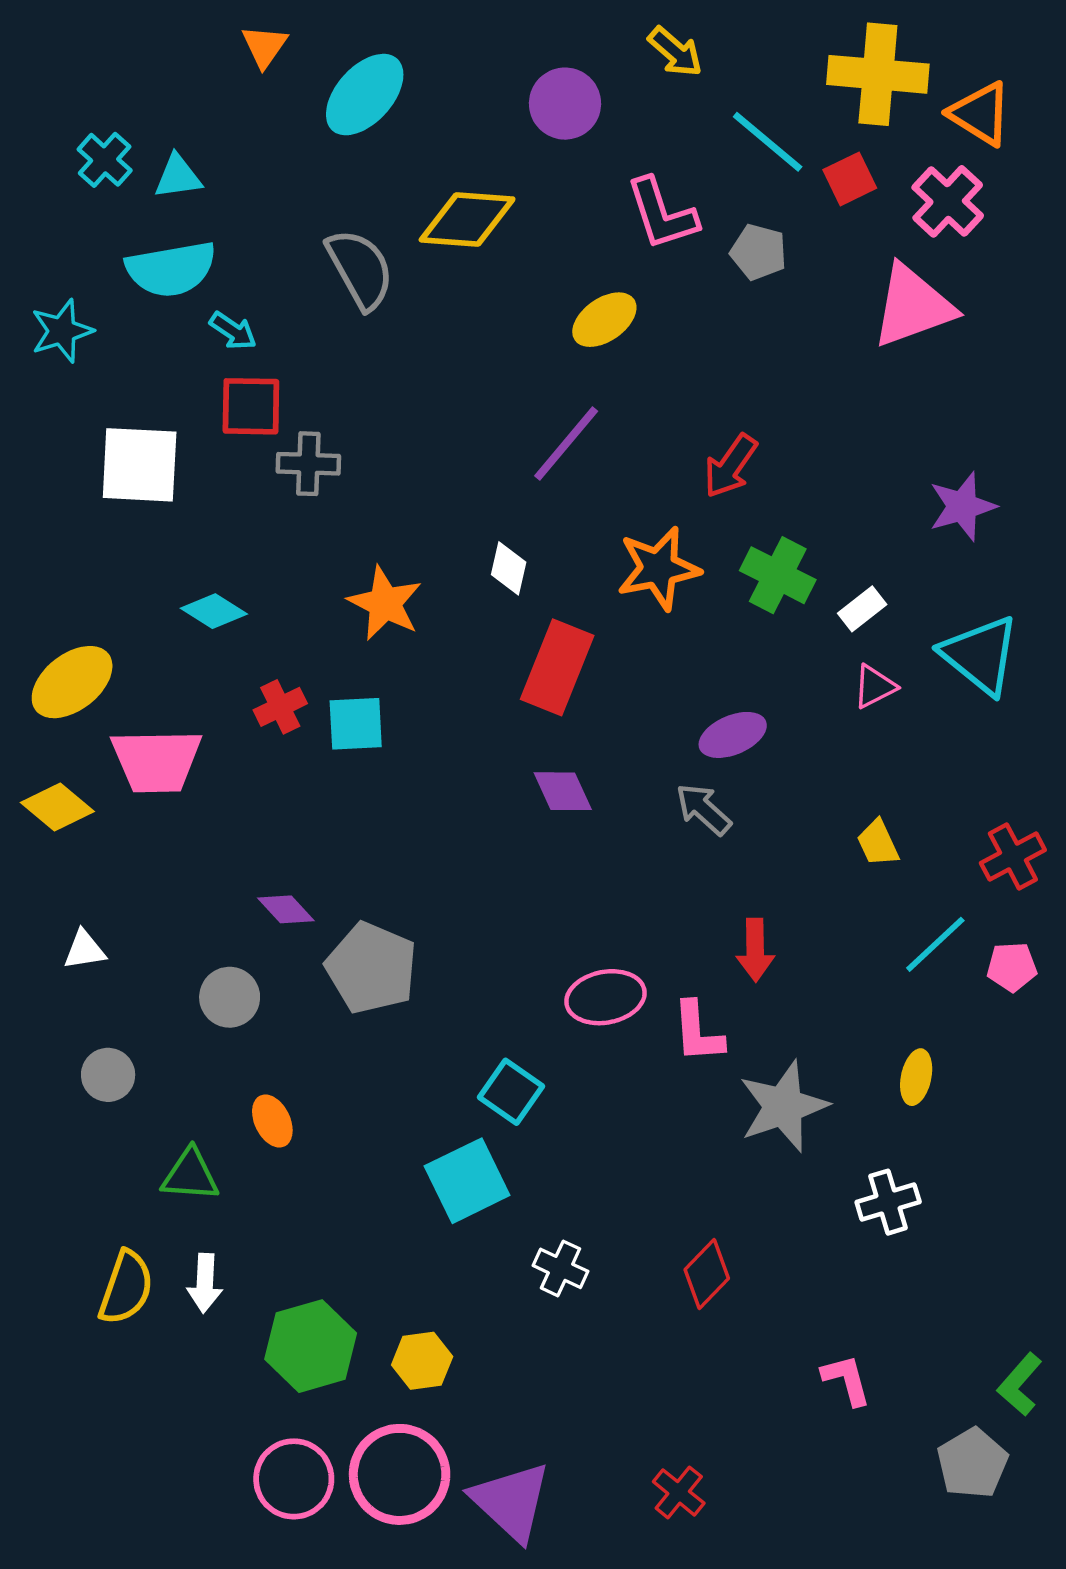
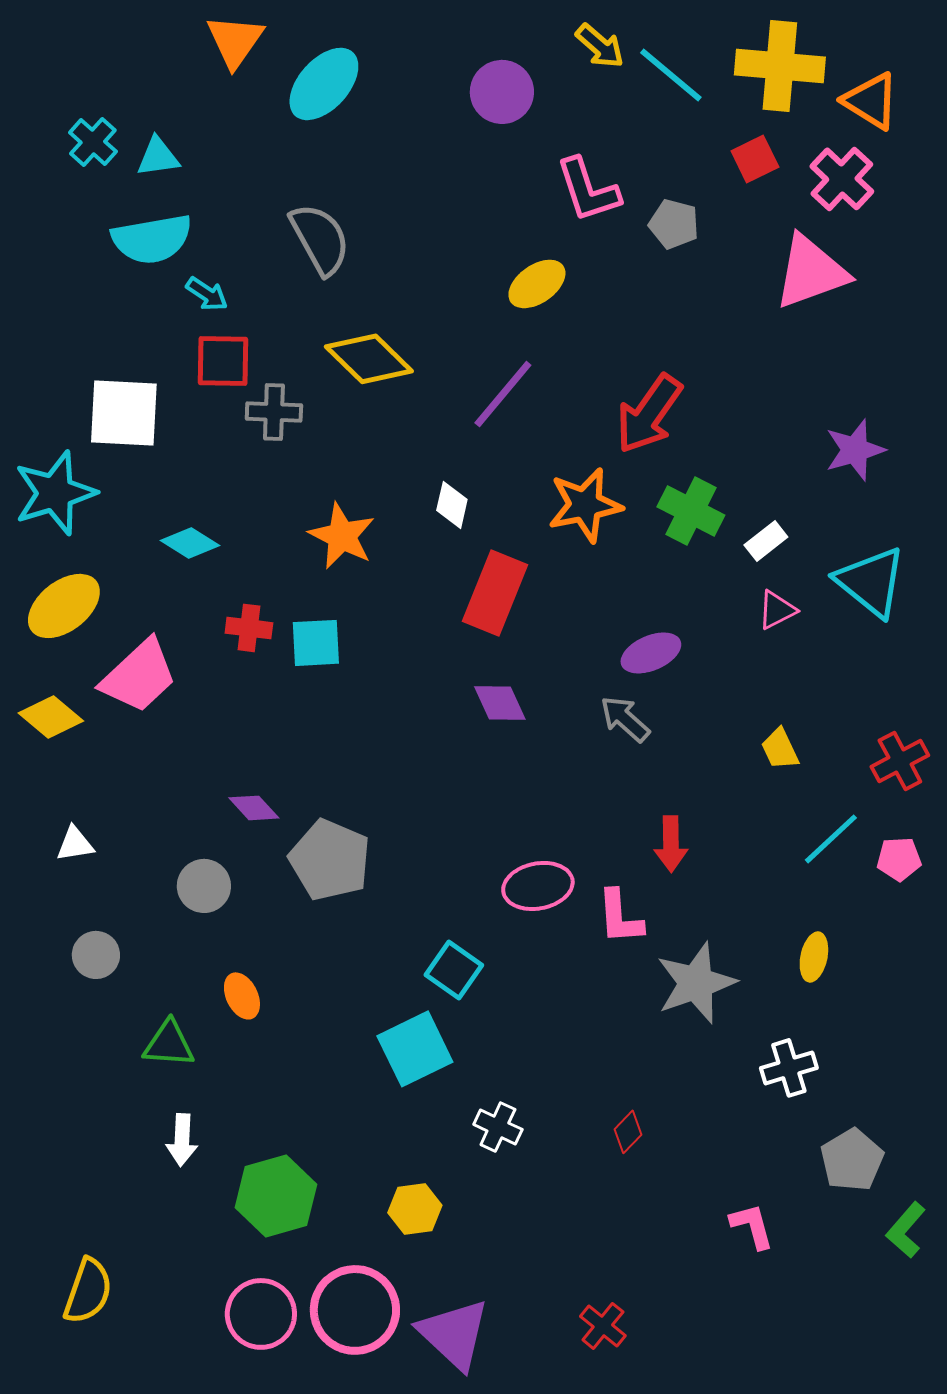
orange triangle: (264, 46) -> (235, 41), size x1.4
cyan line: (768, 142) -> (671, 75), moved
yellow diamond: (467, 219) -> (369, 359), moved, turned 40
cyan star: (62, 331) -> (55, 493), moved, size x1.5
red arrow: (730, 466) -> (649, 414), size x1.4
red cross: (280, 707) -> (249, 628), turned 33
pink trapezoid: (156, 761) -> (139, 676), turned -42
red diamond: (707, 1274) -> (628, 1132), size x0.7
yellow semicircle: (126, 1288) -> (88, 1291), moved
yellow hexagon: (422, 1361) -> (415, 1209), moved
gray pentagon: (972, 1463) -> (852, 1160), moved

